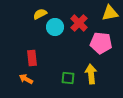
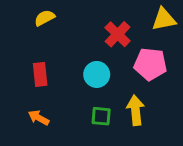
yellow semicircle: (40, 14) -> (45, 18), moved
cyan circle: (55, 27) -> (97, 74), moved
red rectangle: (32, 58) -> (40, 74), moved

